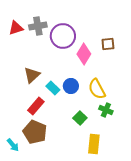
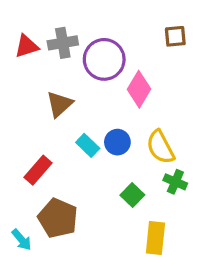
brown square: (108, 44) -> (175, 36), moved
brown triangle: (32, 75) -> (60, 104), moved
red rectangle: (36, 106) -> (38, 170), moved

